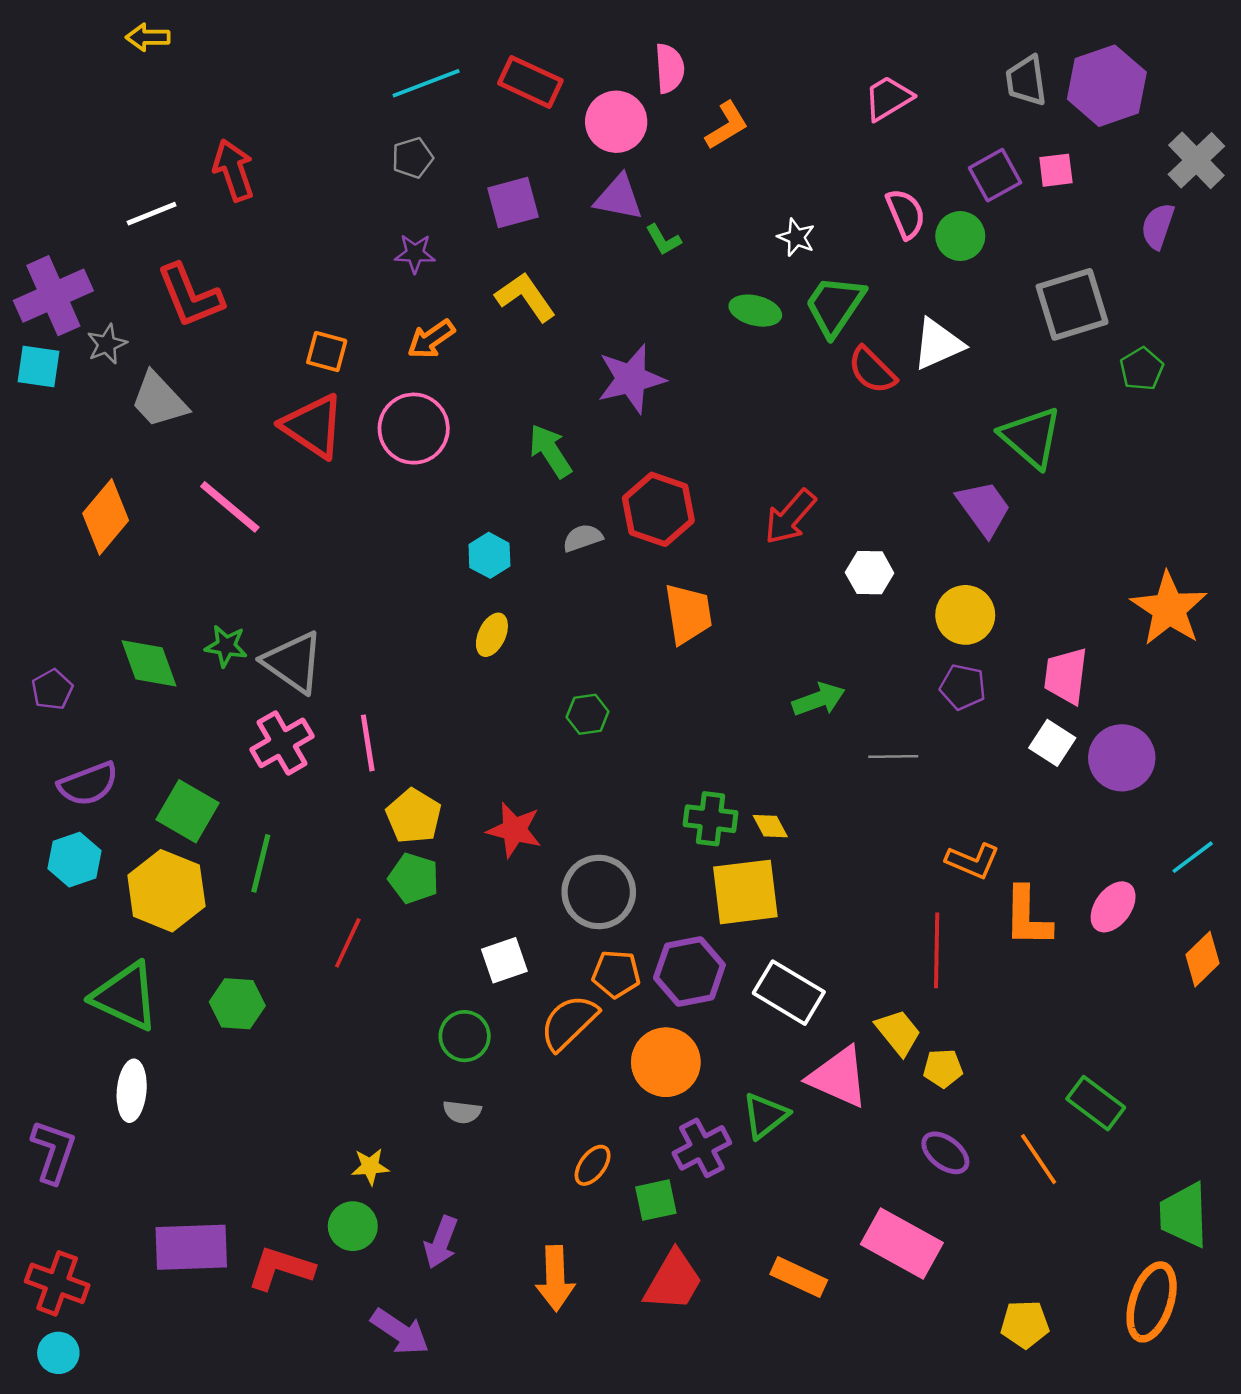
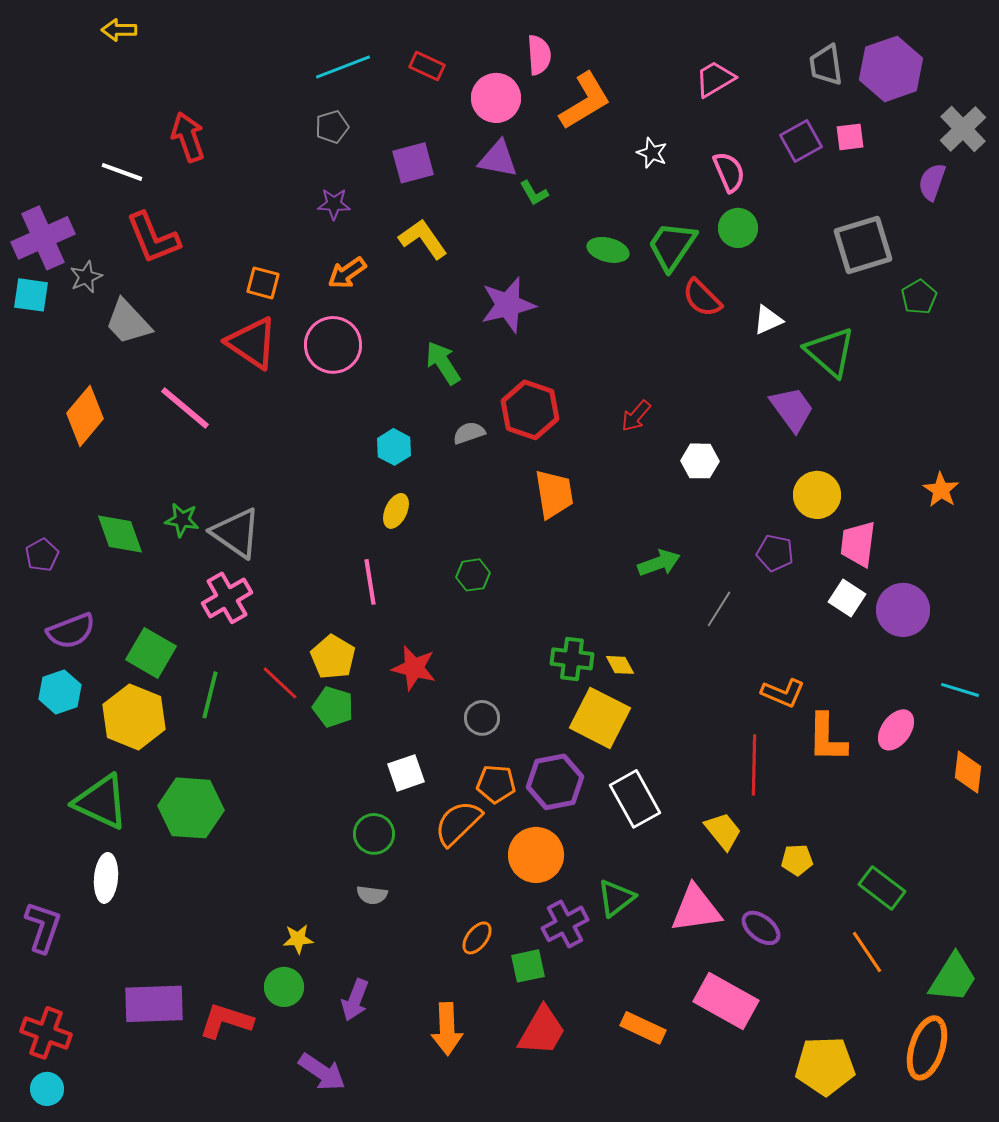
red rectangle: (530, 82) -> (427, 66), size x0.7
orange L-shape: (727, 125) -> (585, 101), size x1.5
white line: (152, 214) -> (122, 172), turned 42
green circle: (960, 236) -> (738, 228), moved
white star: (796, 237) -> (652, 153), moved
white triangle: (938, 344) -> (768, 320), moved, size x0.7
red arrow: (790, 517) -> (636, 416), size x0.7
orange star: (1169, 609) -> (941, 490), size x0.6
yellow circle: (965, 615) -> (817, 495), moved
pink line: (368, 743) -> (370, 582), moved
gray line: (893, 757) -> (719, 609), turned -57
cyan line: (1193, 857) -> (960, 690), turned 54
gray circle: (599, 892) -> (482, 718), size x0.6
yellow square: (745, 892) -> (600, 718), turned 34
red line: (348, 943) -> (280, 683), moved, turned -72
orange diamond: (1203, 959) -> (968, 772), turned -39
white rectangle: (789, 993) -> (635, 799), turned 30
green hexagon: (237, 1004) -> (191, 808), size x1.5
yellow pentagon: (943, 1068) -> (797, 860), moved
pink triangle: (839, 1077) -> (696, 909), moved, turned -32
orange line: (1039, 1159) -> (867, 952), moved
green trapezoid: (1184, 1215) -> (953, 978), turned -146
yellow pentagon: (1025, 1324) -> (825, 1066), size x1.5

